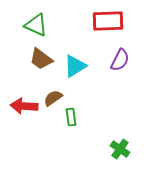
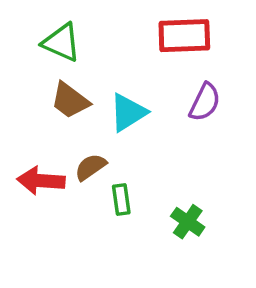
green cross: (120, 149) -> (188, 222), moved

